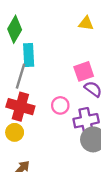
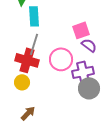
gray line: (20, 76) -> (34, 44), moved
pink circle: (60, 105) -> (61, 59), size x1.5

